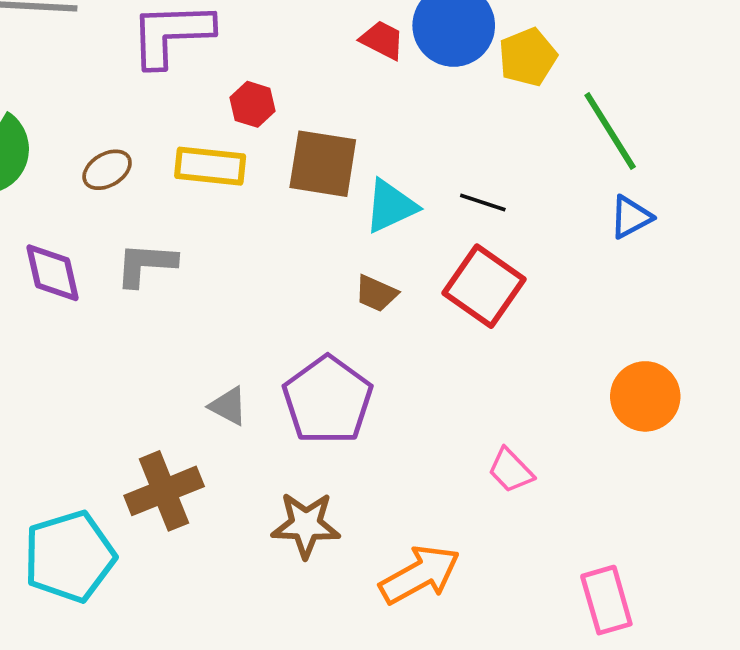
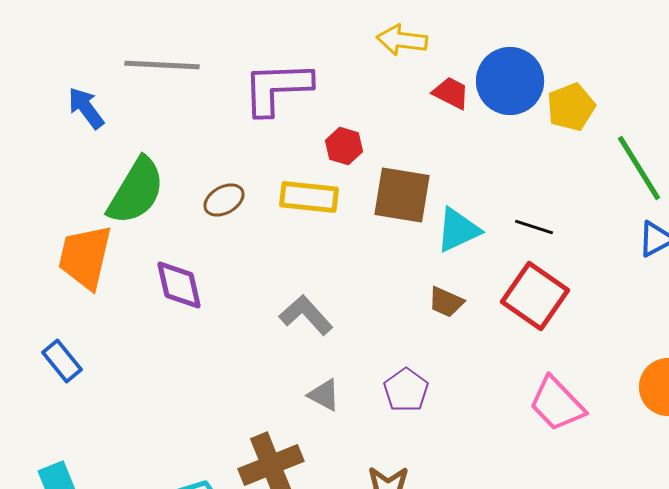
gray L-shape: (146, 264) -> (306, 315), moved, turned 44
purple pentagon: (328, 400) -> (406, 390), size x0.6
pink trapezoid: (511, 470) -> (557, 404), moved, size x1.5

